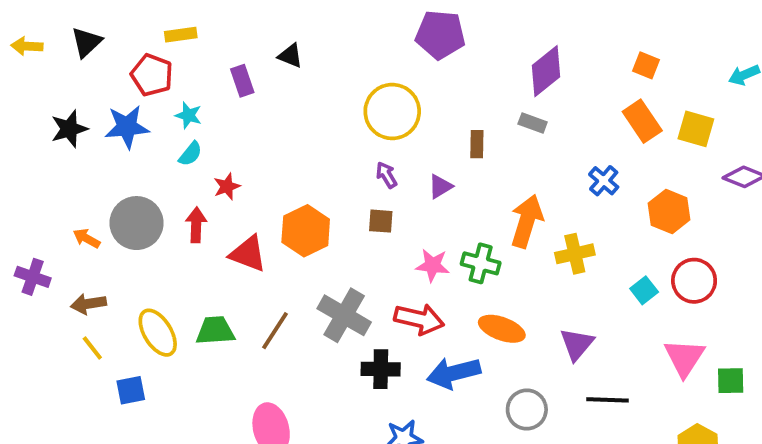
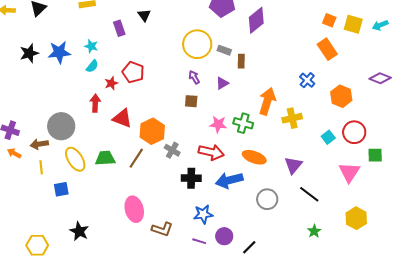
black triangle: (290, 56) -> (144, 15), turned 32
purple diamond: (546, 71) -> (256, 20), moved
red pentagon: (152, 75) -> (133, 72), moved
gray rectangle: (533, 123) -> (224, 50), moved
yellow square: (696, 129) -> (353, 24), moved
gray circle: (137, 223) -> (61, 126), moved
orange hexagon: (306, 231) -> (152, 131), moved
orange arrow: (87, 238) -> (14, 153), moved
gray cross: (344, 315) -> (172, 150), size x0.6
yellow line: (92, 348) -> (41, 167), turned 32
green square: (731, 381) -> (375, 155), moved
black line: (608, 400) -> (309, 194), turned 35

